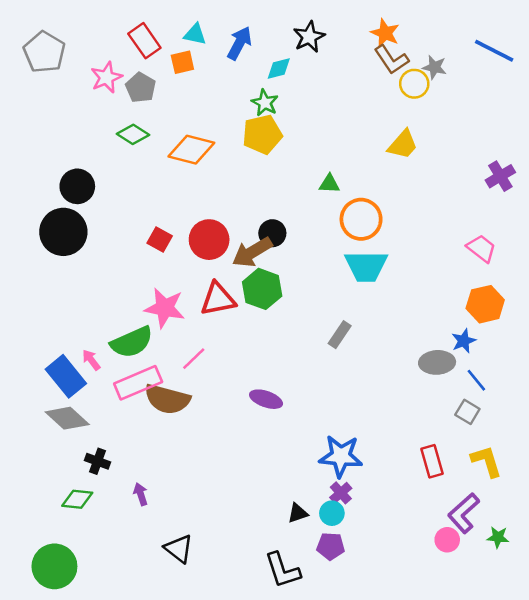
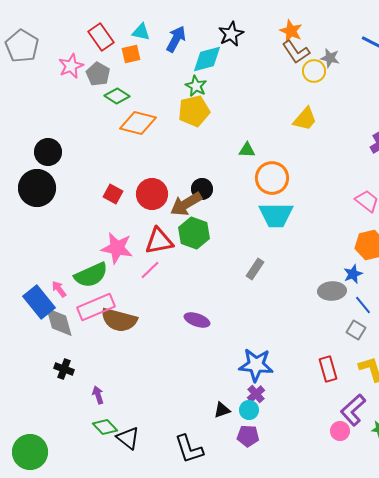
cyan diamond: (279, 69) -> (207, 59), size x1.5
green diamond: (133, 134) -> (117, 96), moved
pink line: (194, 359) -> (150, 270), moved
gray diamond: (67, 418) -> (59, 322), moved, turned 32
green diamond: (77, 499) -> (105, 427), moved, turned 40
black L-shape: (283, 570) -> (189, 449), moved

